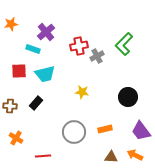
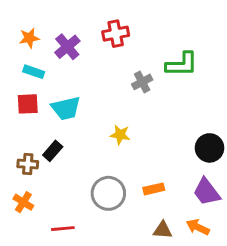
orange star: (11, 24) -> (29, 38), moved
green L-shape: (124, 44) -> (182, 64), turned -135
red cross: (79, 46) -> (116, 34), moved
cyan rectangle: (33, 49) -> (34, 72), moved
black circle: (128, 97) -> (209, 148), moved
brown cross: (10, 106) -> (28, 164), moved

